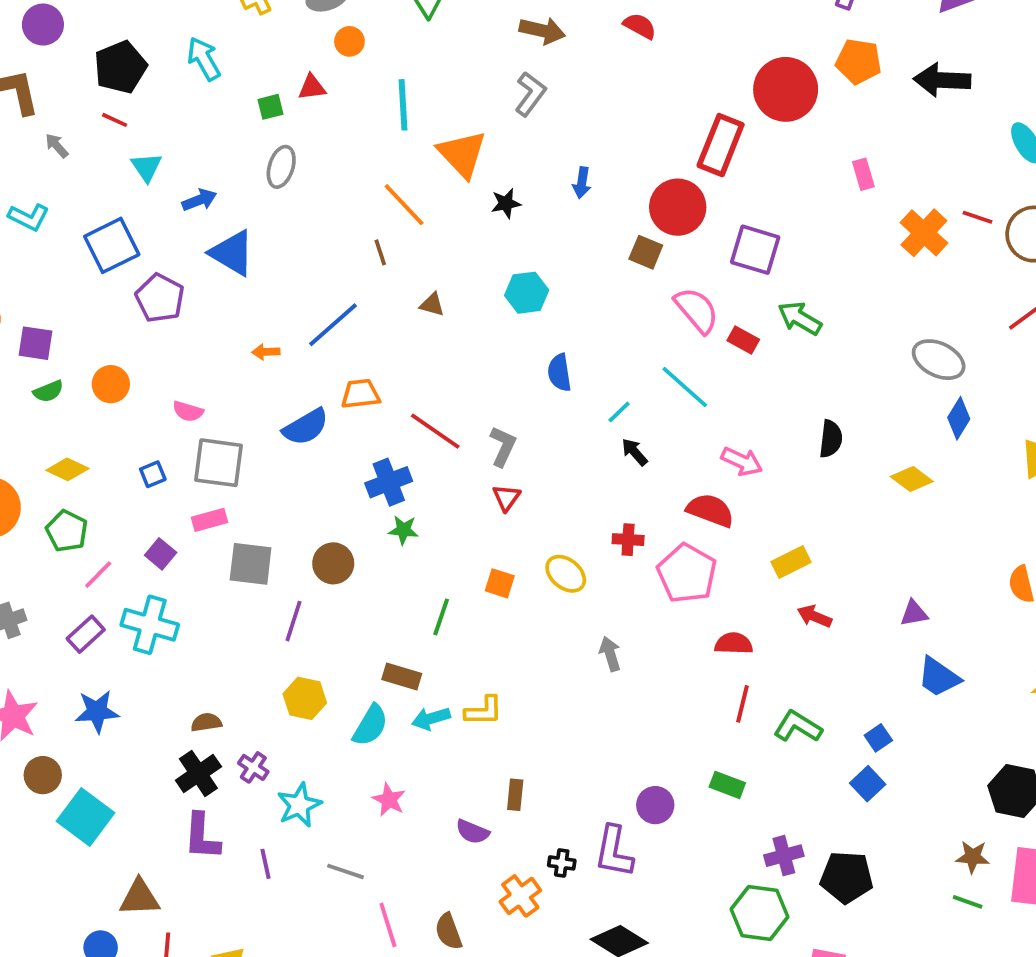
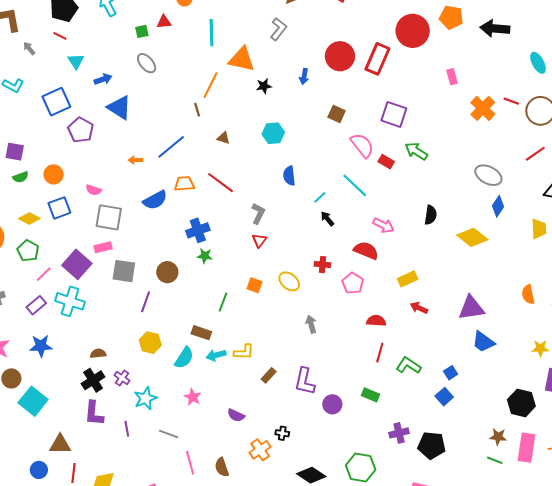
orange triangle: (462, 154) -> (242, 59), turned -36
gray ellipse: (281, 167) -> (147, 63), turned -60
orange line: (404, 205) -> (210, 85), turned 68
red circle: (678, 207) -> (340, 56), moved
red line: (435, 431) -> (221, 183), moved
blue square: (153, 474) -> (59, 208), moved, size x1.6
yellow diamond: (912, 479) -> (472, 237), size x1.4
purple square: (161, 554) -> (77, 264), size x1.8
pink pentagon: (687, 573) -> (353, 283), size x0.7
purple triangle: (914, 613) -> (471, 308), size x1.8
brown rectangle: (515, 795) -> (269, 375), moved, turned 35
purple L-shape: (614, 851) -> (305, 381), moved
green hexagon: (760, 913) -> (361, 468), moved

